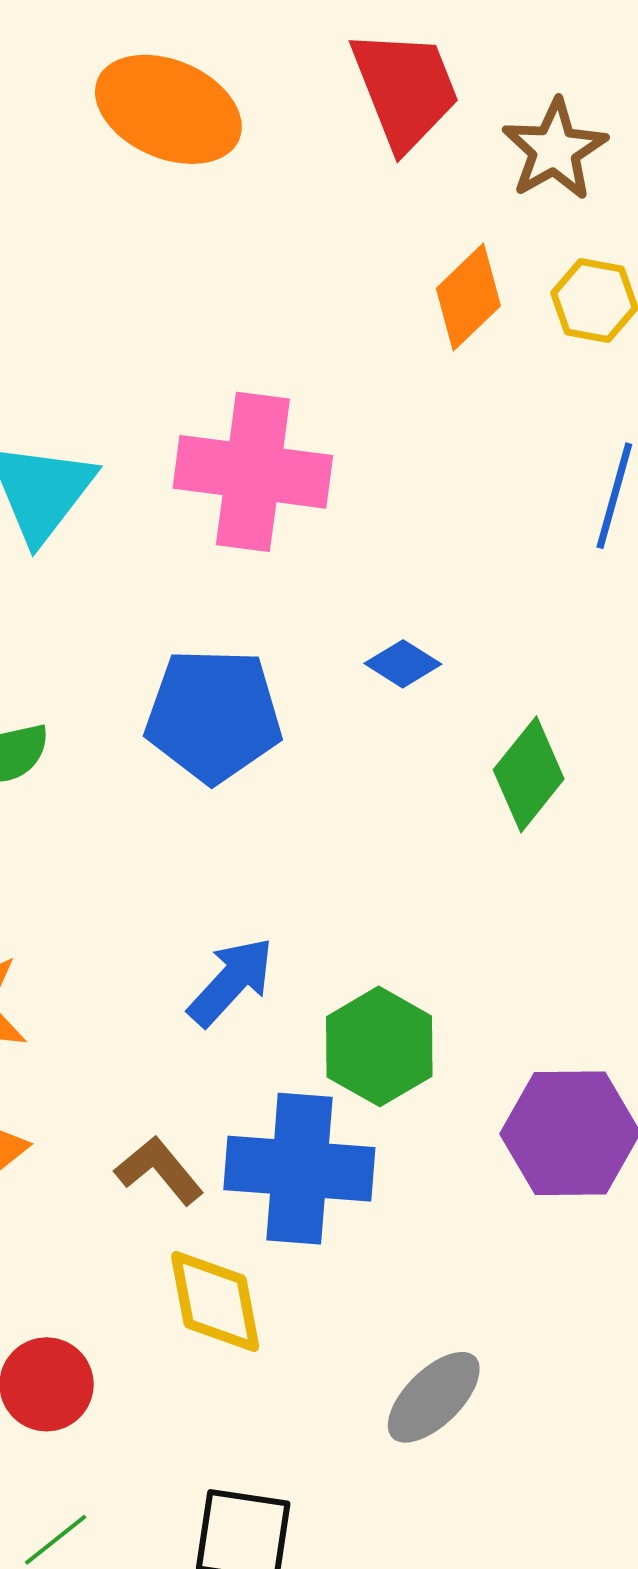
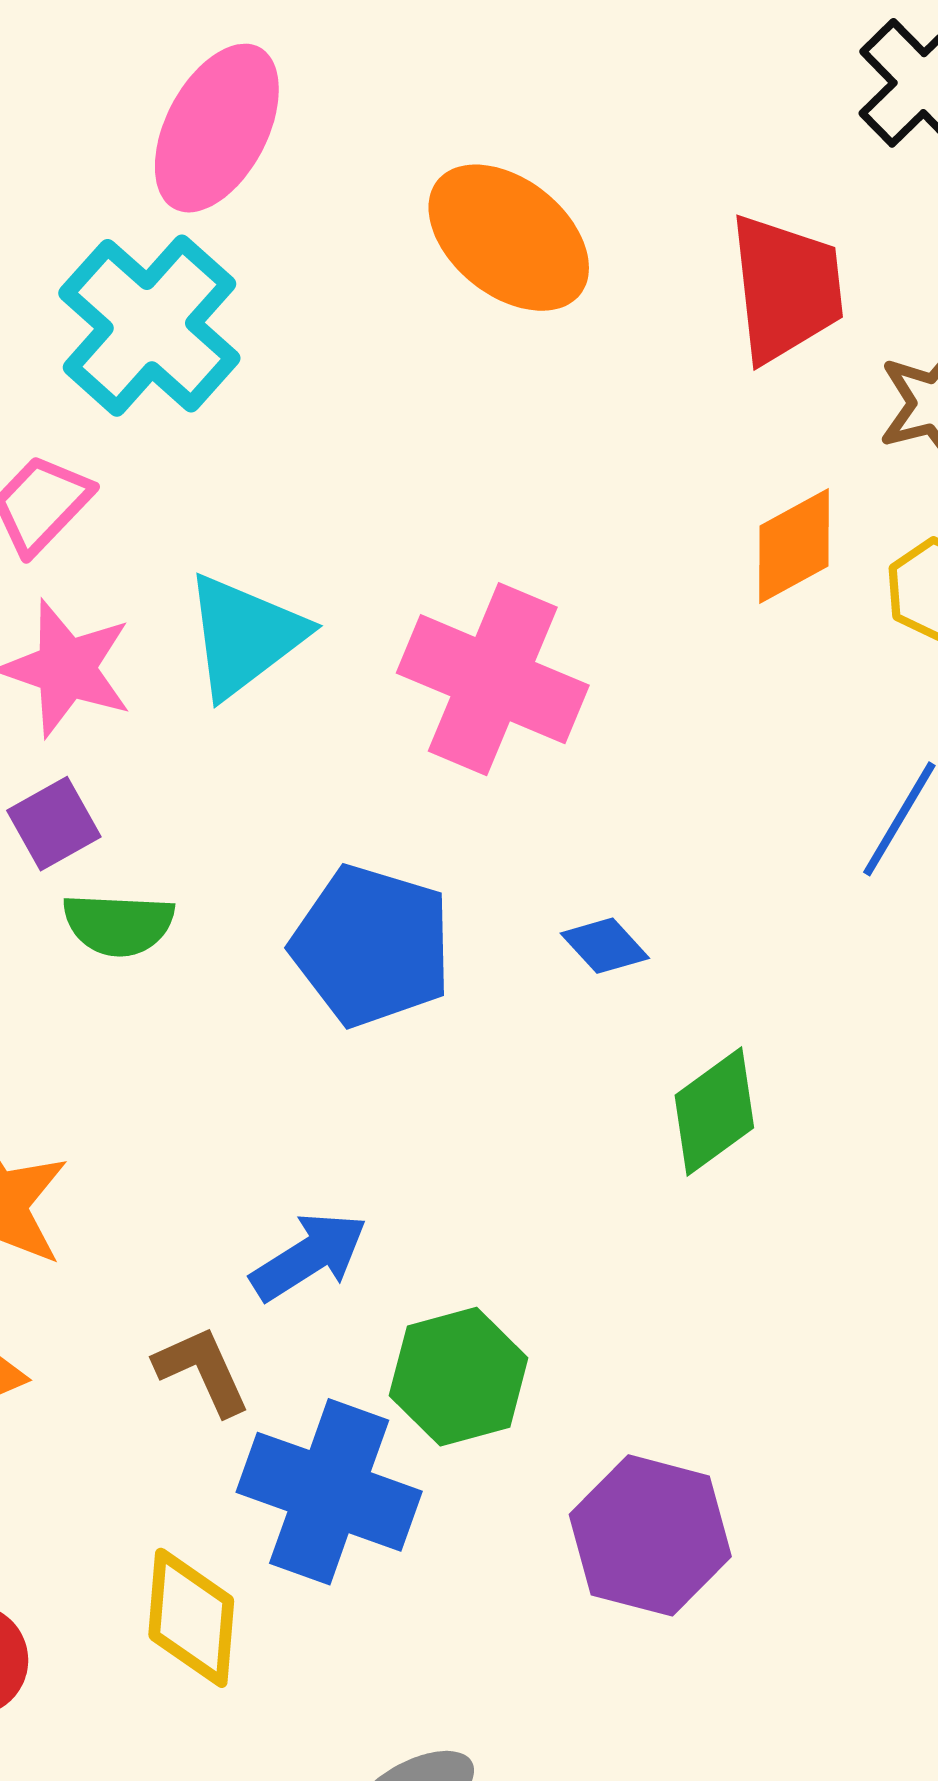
brown L-shape: (159, 1170) -> (202, 1370), moved

